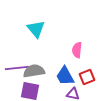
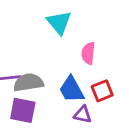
cyan triangle: (36, 29) -> (59, 23), moved

